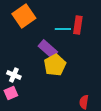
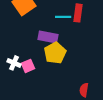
purple rectangle: (48, 49) -> (48, 37), turned -30
pink square: (11, 93) -> (28, 66), moved

